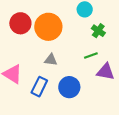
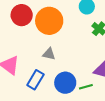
green line: (91, 56) -> (86, 87), moved

